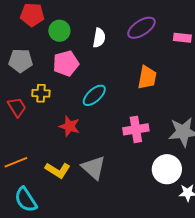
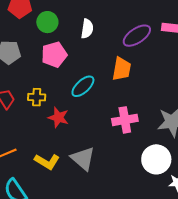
purple ellipse: (141, 28) -> (137, 36), moved
orange trapezoid: (147, 77) -> (122, 69), moved
yellow cross: (41, 93) -> (37, 97), moved

